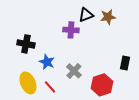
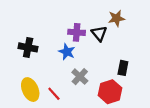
black triangle: (86, 15) -> (99, 33), moved, turned -49
blue star: (47, 62) -> (67, 52), moved
black rectangle: (125, 63) -> (123, 68), moved

